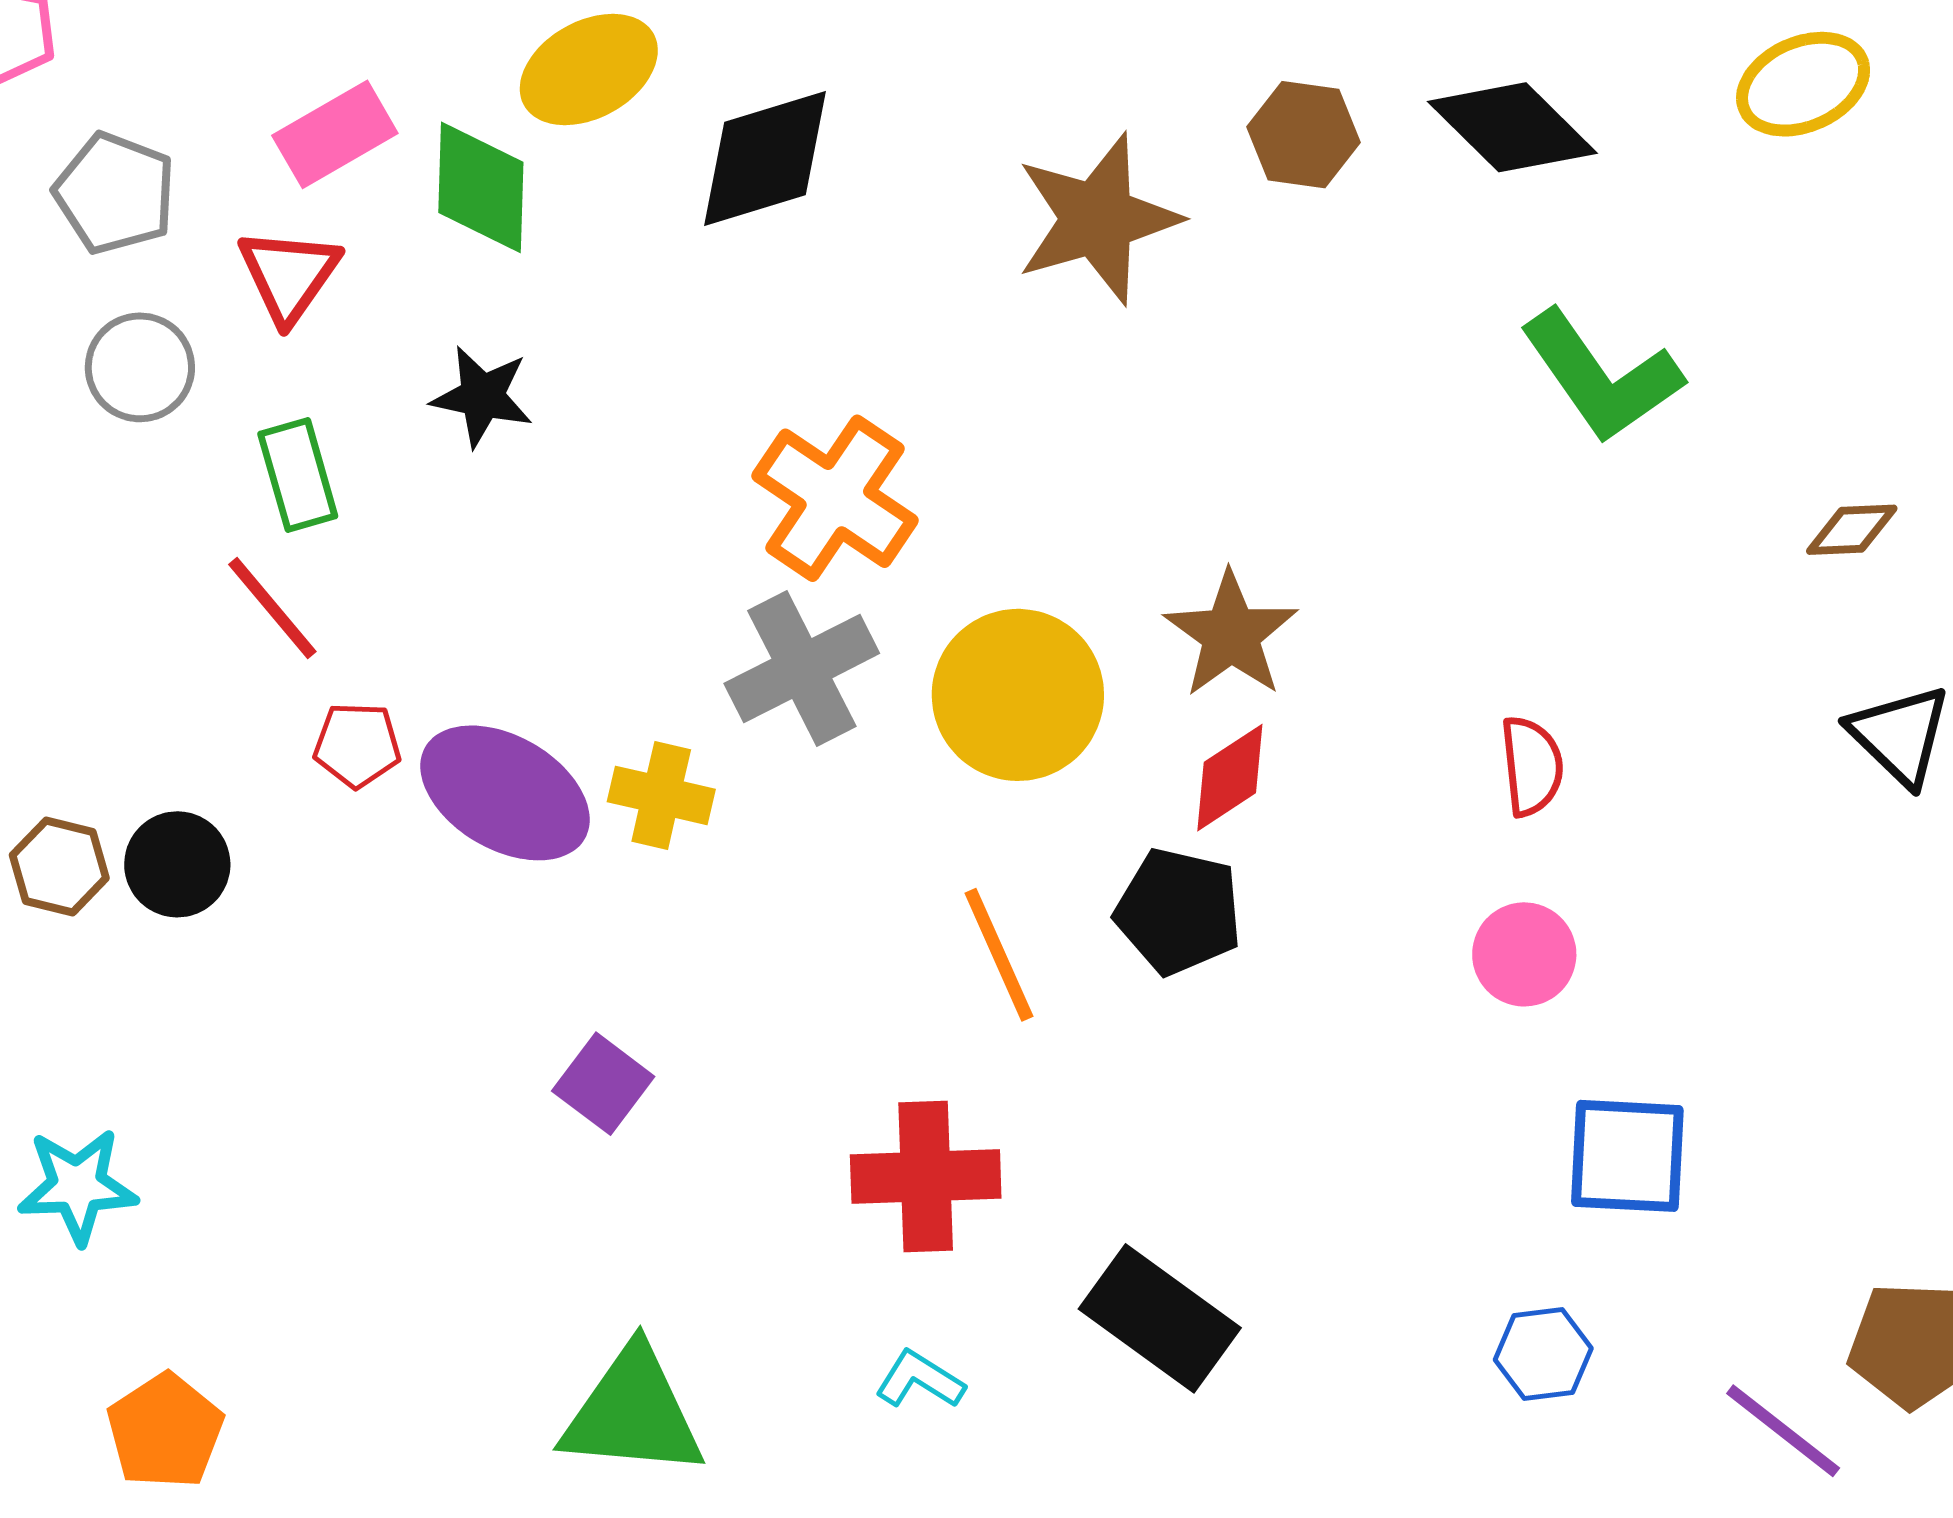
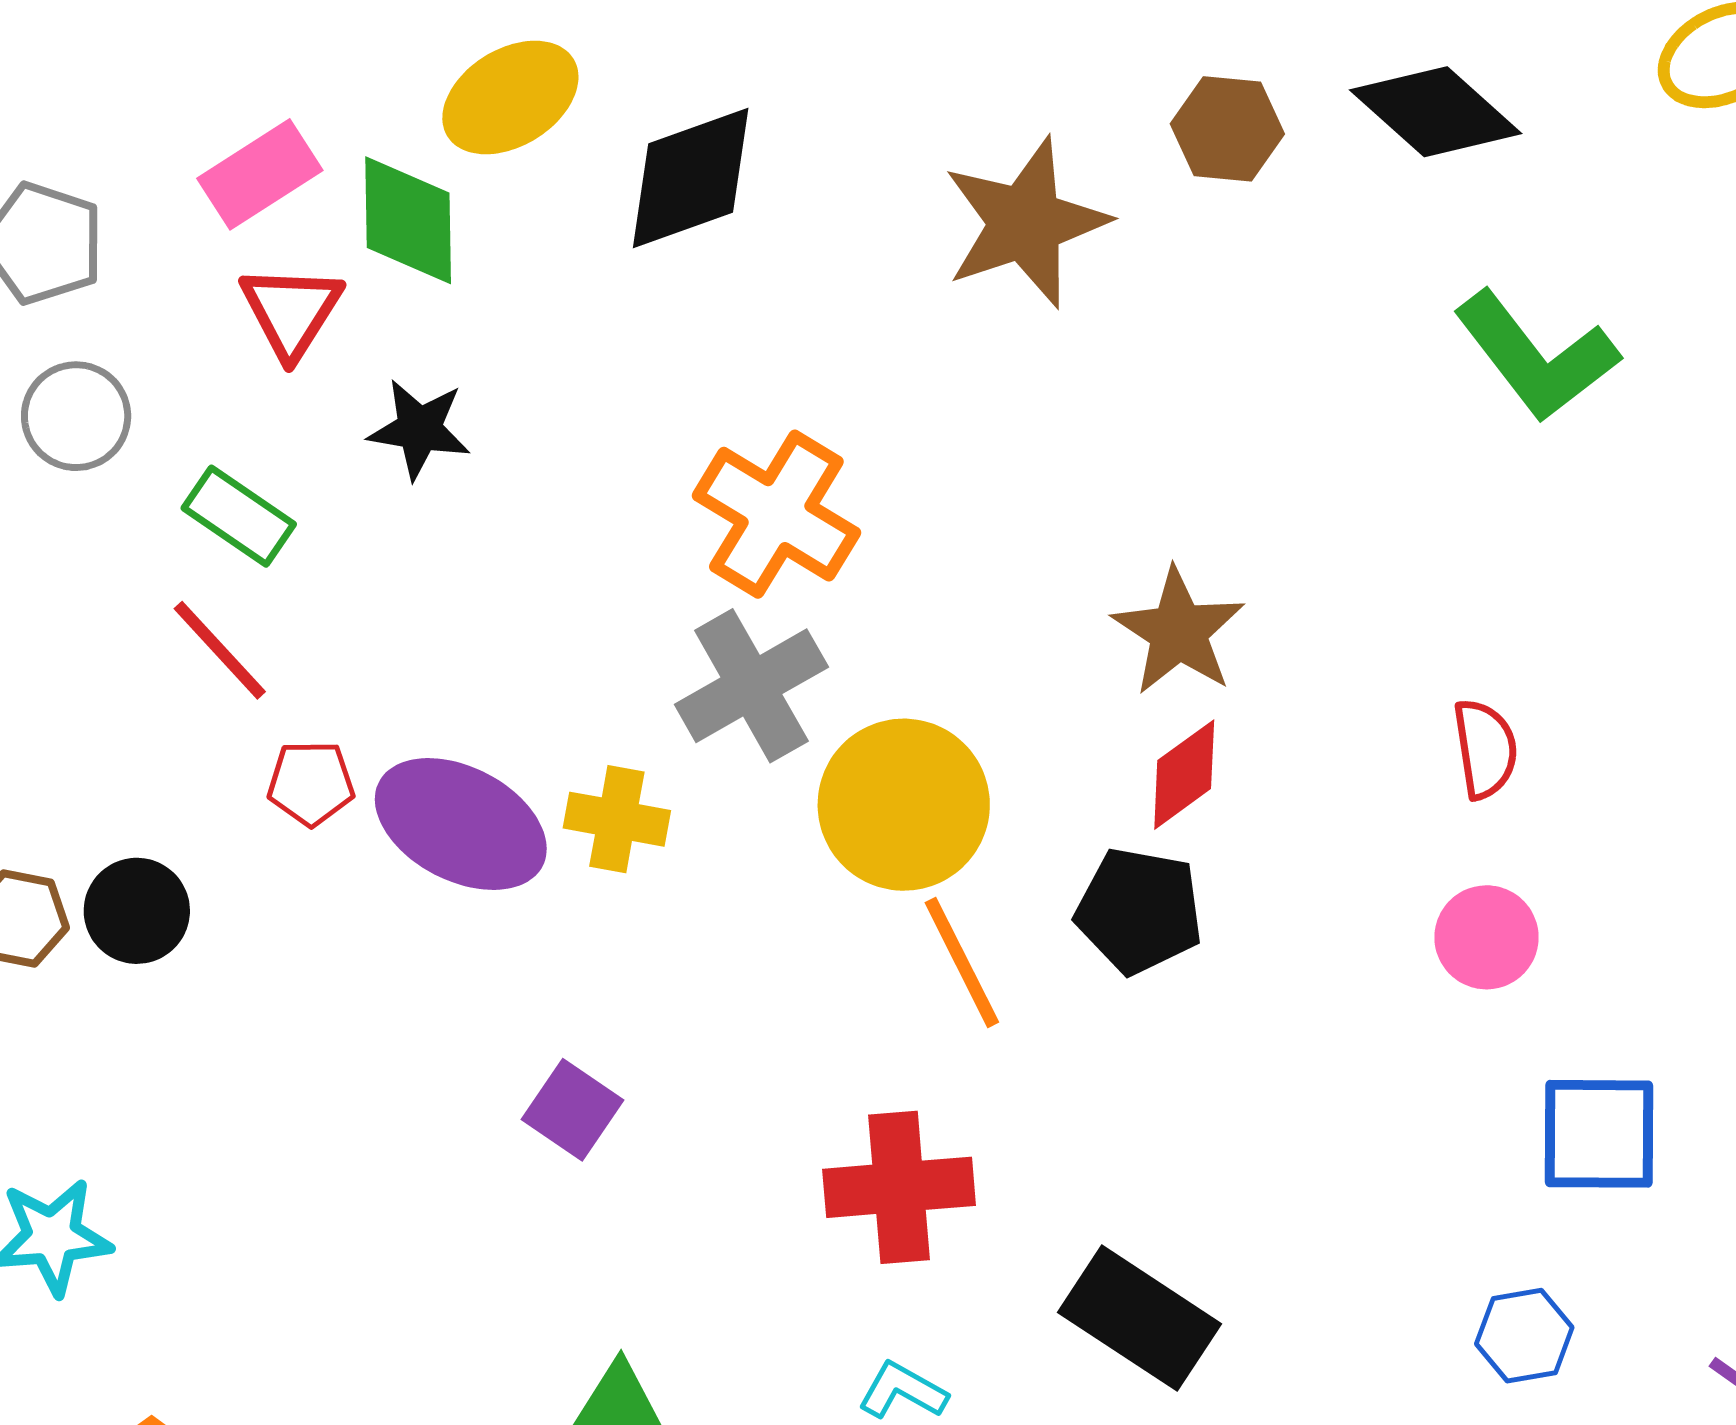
red triangle: (289, 275) -> (291, 311), moved
green rectangle: (298, 475) -> (239, 516), turned -37
yellow circle: (1018, 695) -> (904, 805), moved

